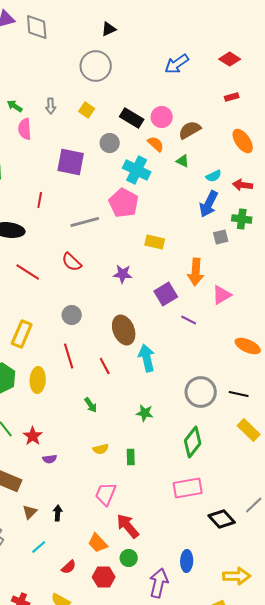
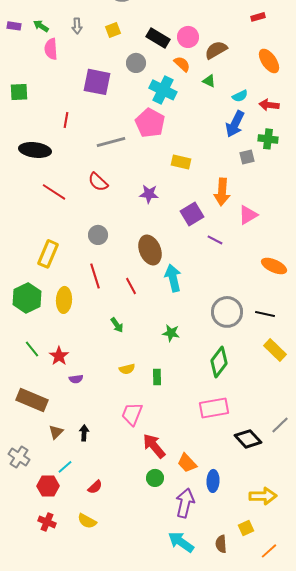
yellow square: (87, 110) -> (113, 30), turned 35
orange trapezoid: (98, 543) -> (187, 463), moved
red hexagon: (104, 577) -> (48, 486), moved

